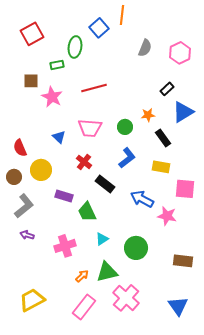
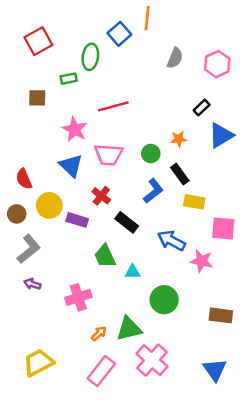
pink star: (52, 97) -> (75, 129), moved
blue triangle: (59, 137) -> (71, 166), size x1.5
black rectangle: (163, 138) -> (180, 174), moved
purple rectangle: (64, 196) -> (77, 220), moved
cyan triangle: (102, 239) -> (133, 272), moved, turned 32

